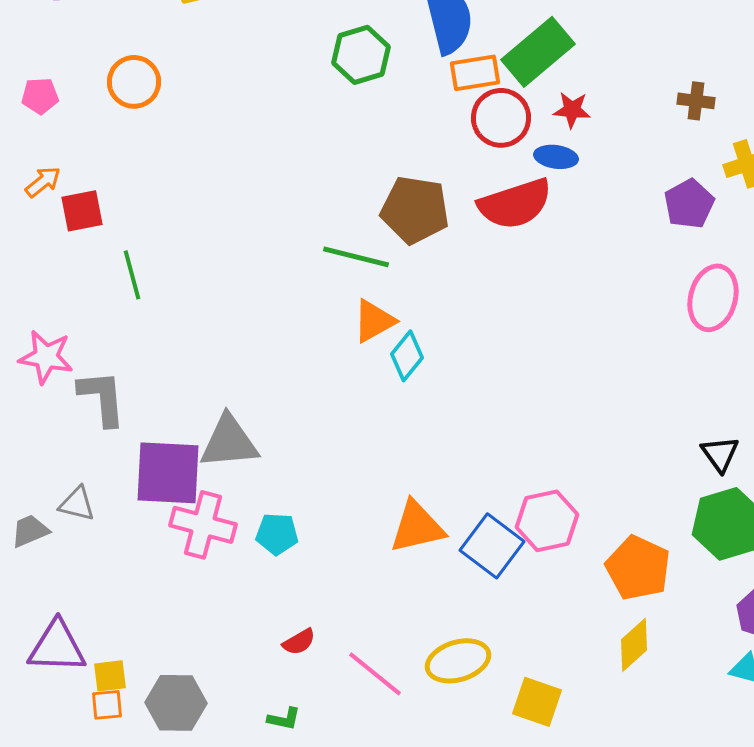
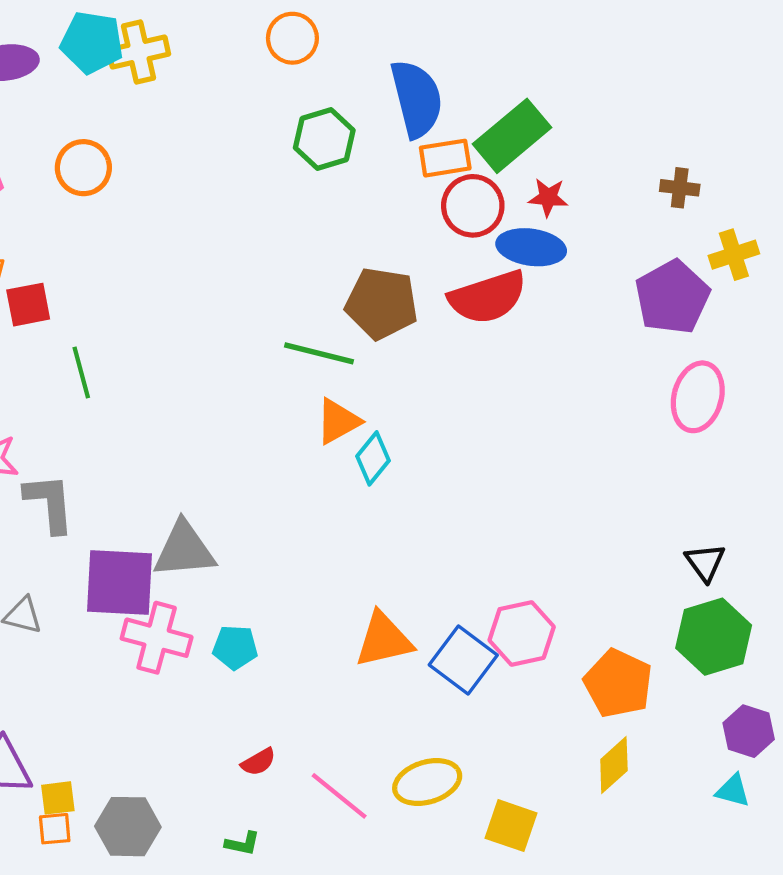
blue ellipse: (556, 157) -> (531, 247), size x1.5
purple pentagon: (689, 204) -> (672, 297), size x1.4

